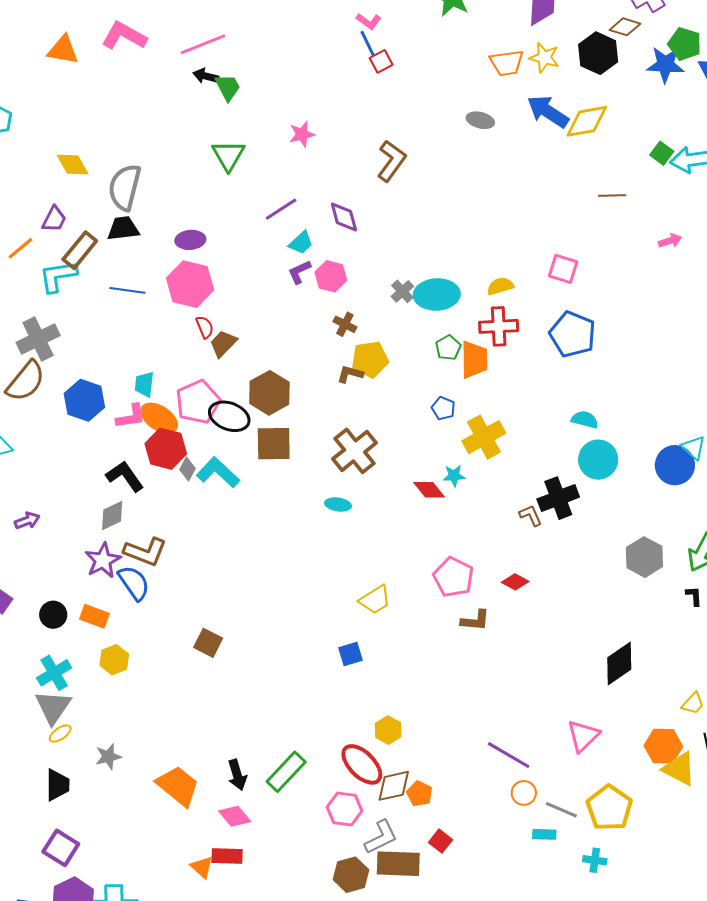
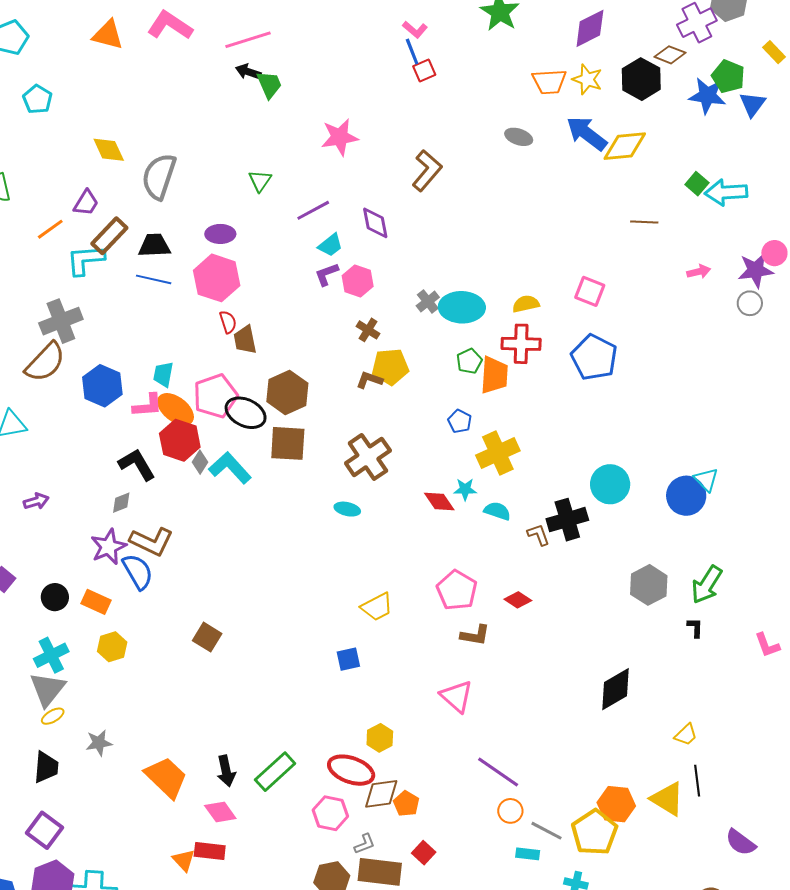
pink star: (302, 134) -> (340, 137), size x1.4
green triangle: (228, 155) -> (260, 181), moved, size x0.7
black trapezoid: (123, 228) -> (154, 245), moved
brown trapezoid: (223, 344) -> (245, 340), turned -60
cyan semicircle: (585, 420) -> (497, 511), moved
gray diamond: (112, 515) -> (121, 503), size x0.7
pink triangle: (583, 736) -> (457, 696), moved, turned -39
orange hexagon: (663, 746) -> (616, 804), moved
red ellipse: (362, 764) -> (351, 770), turned -30
gray L-shape: (381, 837) -> (365, 844), size x0.6

